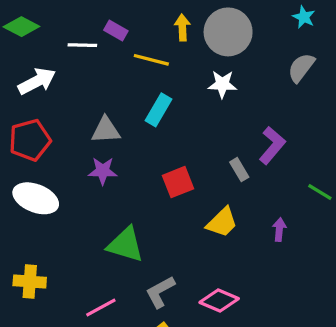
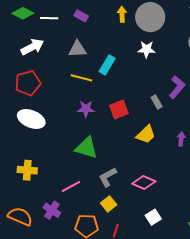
white line: (82, 45) -> (49, 18), moved
yellow line: (151, 60) -> (82, 78), moved
gray triangle: (106, 130) -> (77, 49), moved
purple star: (103, 171) -> (86, 109), moved

